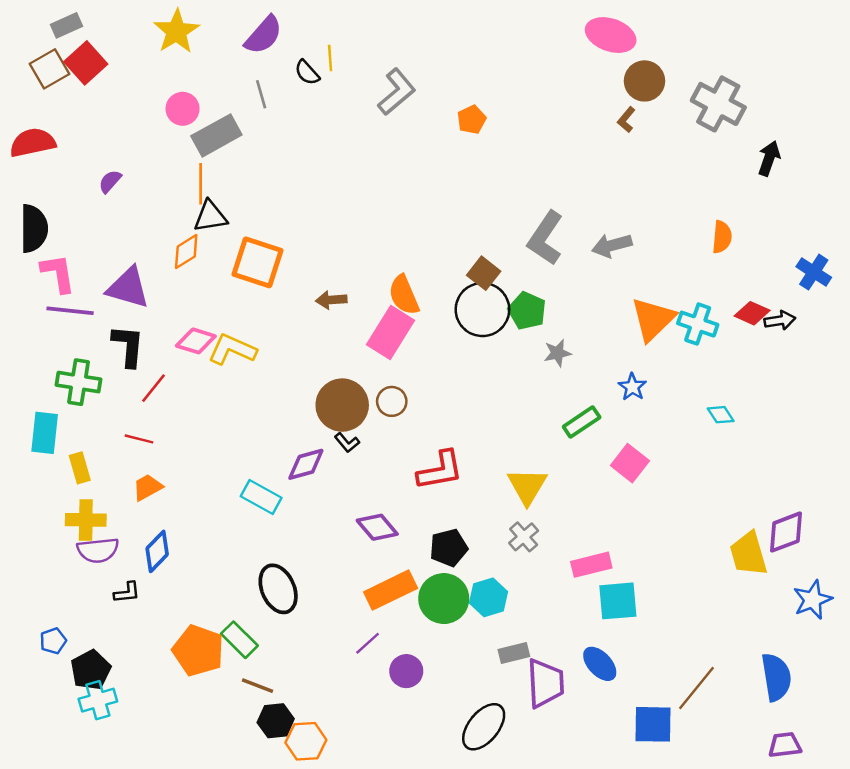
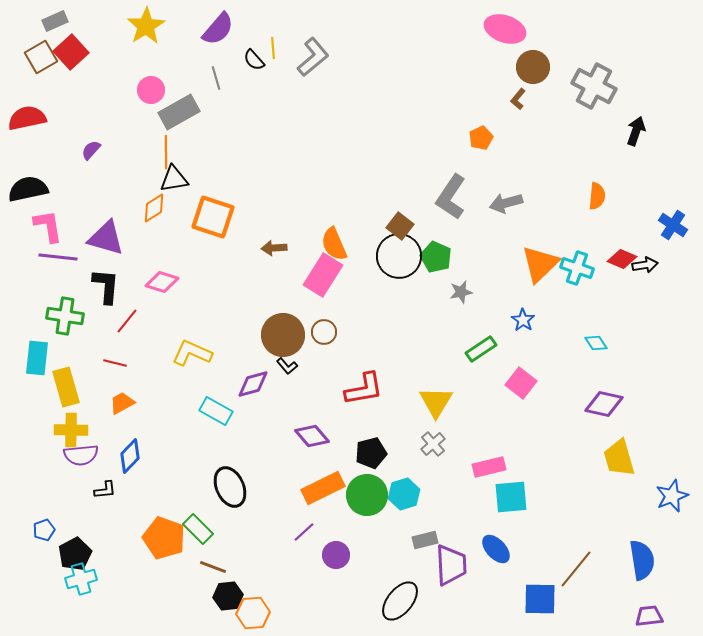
gray L-shape: (397, 92) -> (313, 57), moved
orange pentagon: (472, 120) -> (481, 138), moved
black semicircle: (34, 229) -> (28, 189), turned -102
yellow L-shape: (232, 349) -> (192, 353), moved
yellow rectangle: (80, 468) -> (66, 387), size x1.5
purple diamond: (786, 532) -> (604, 404), moved, turned 33

